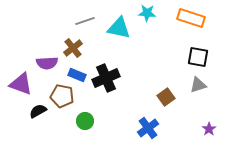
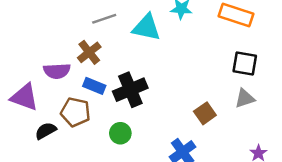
green circle: (85, 121) -> (120, 133), moved

